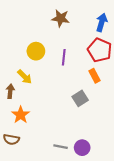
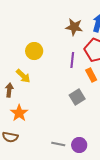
brown star: (61, 18) -> (74, 27), moved
purple line: (64, 57) -> (72, 60), moved

